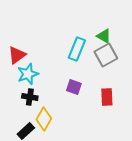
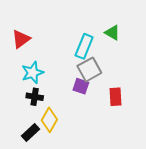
red triangle: (17, 55) -> (21, 39), moved
gray square: (106, 55) -> (89, 69), moved

